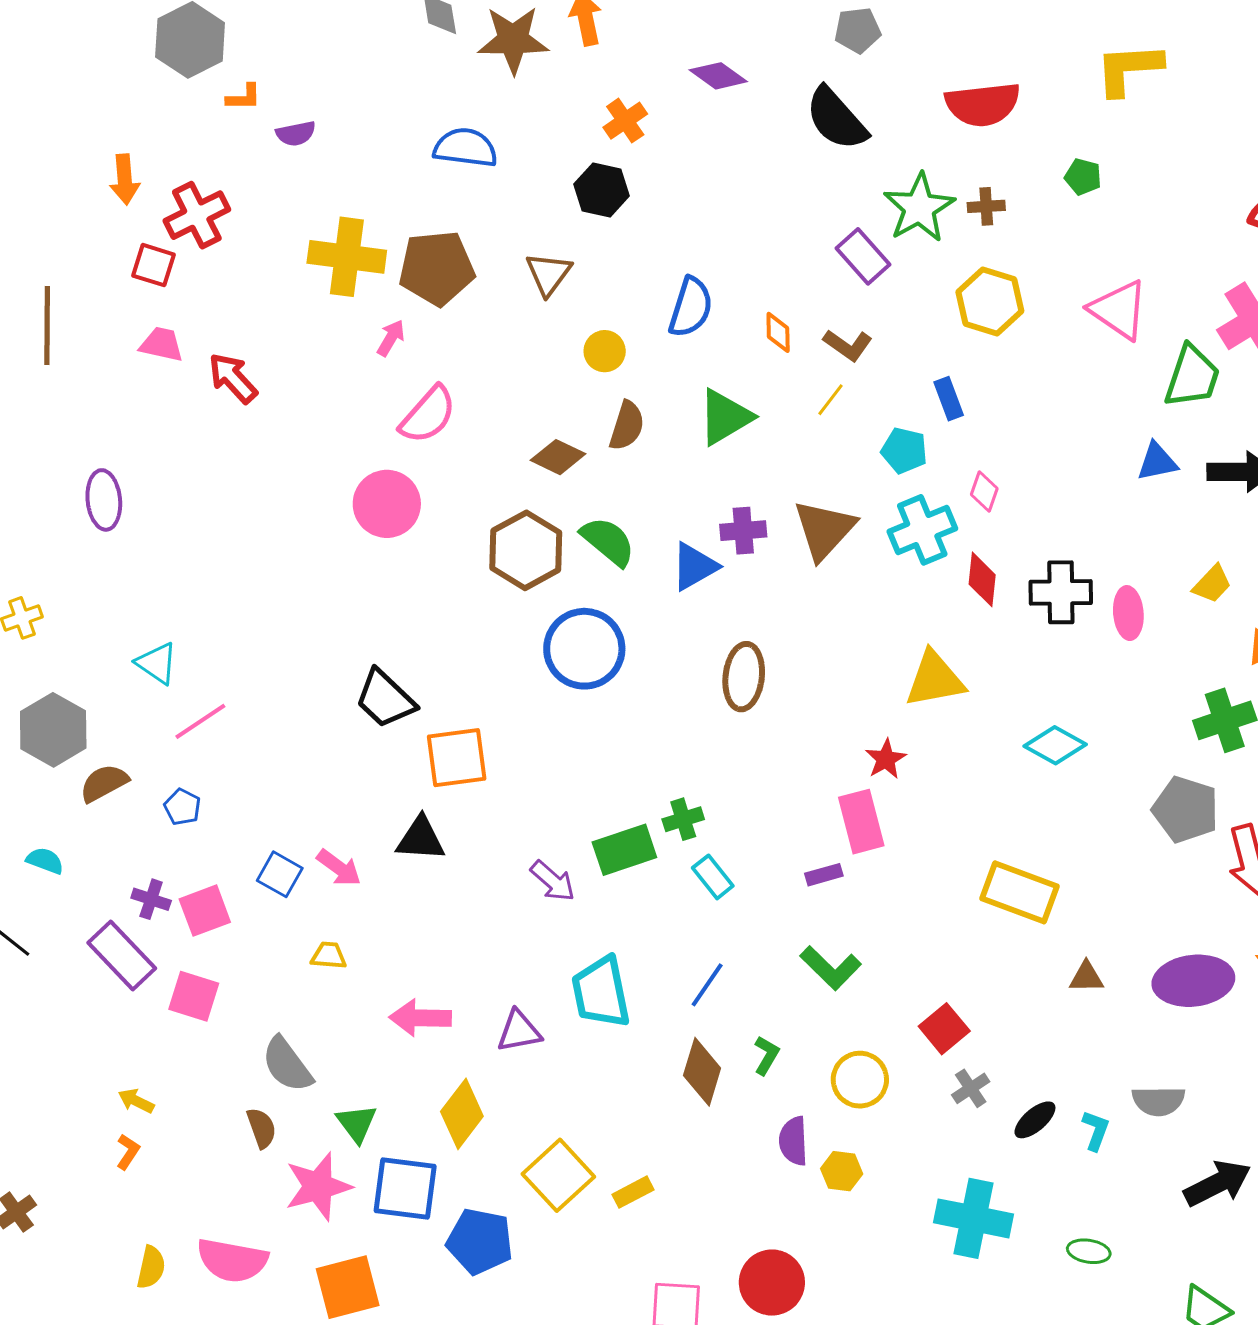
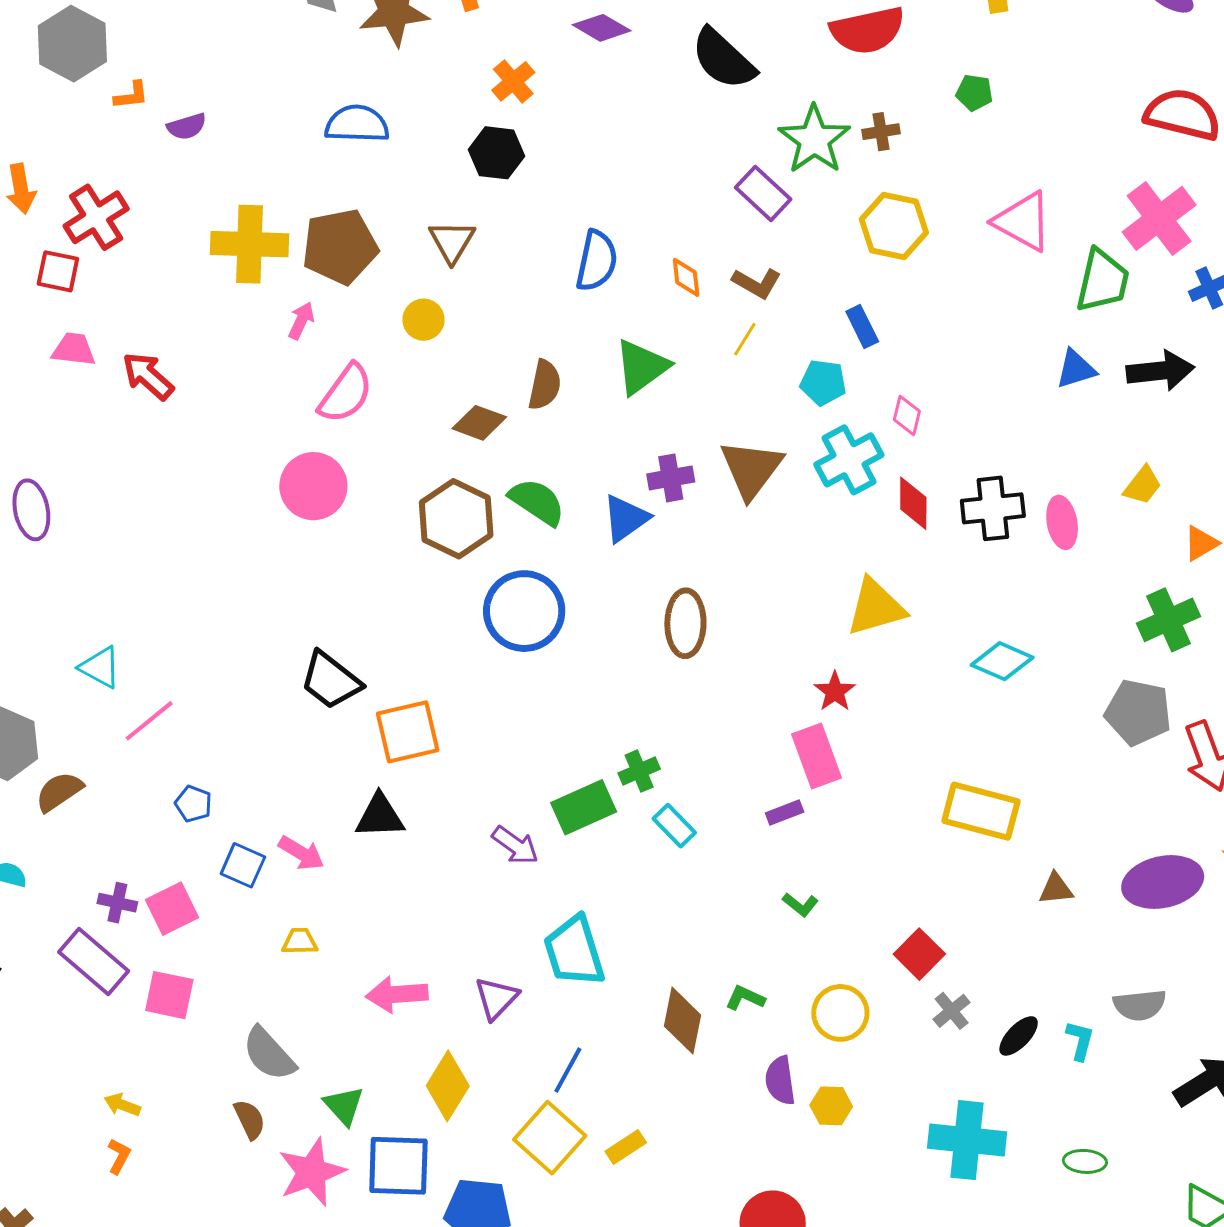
yellow circle: (605, 351) -> (424, 320), moved
blue pentagon: (182, 807) -> (193, 804), moved
green L-shape: (831, 968) -> (800, 905), size x0.6
blue line: (707, 985) -> (568, 1070), moved
purple triangle: (519, 1031) -> (496, 998), turned -30
green L-shape: (766, 1055) -> (745, 998), turned -90

